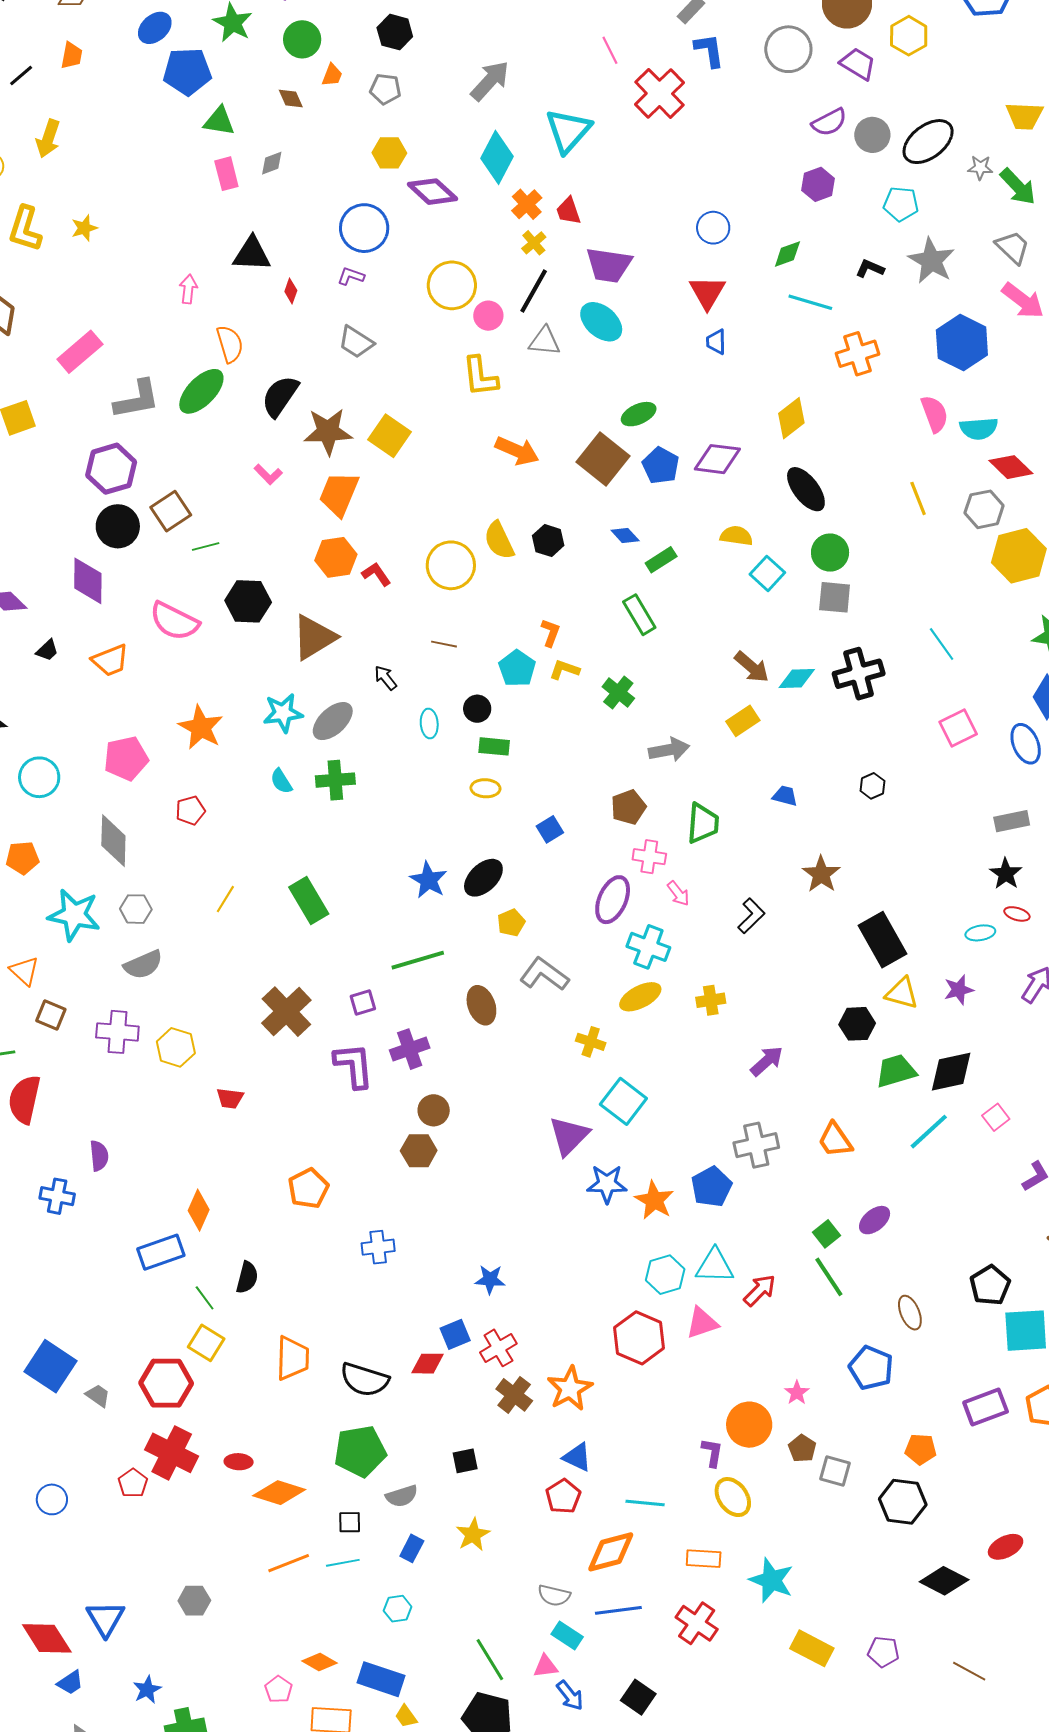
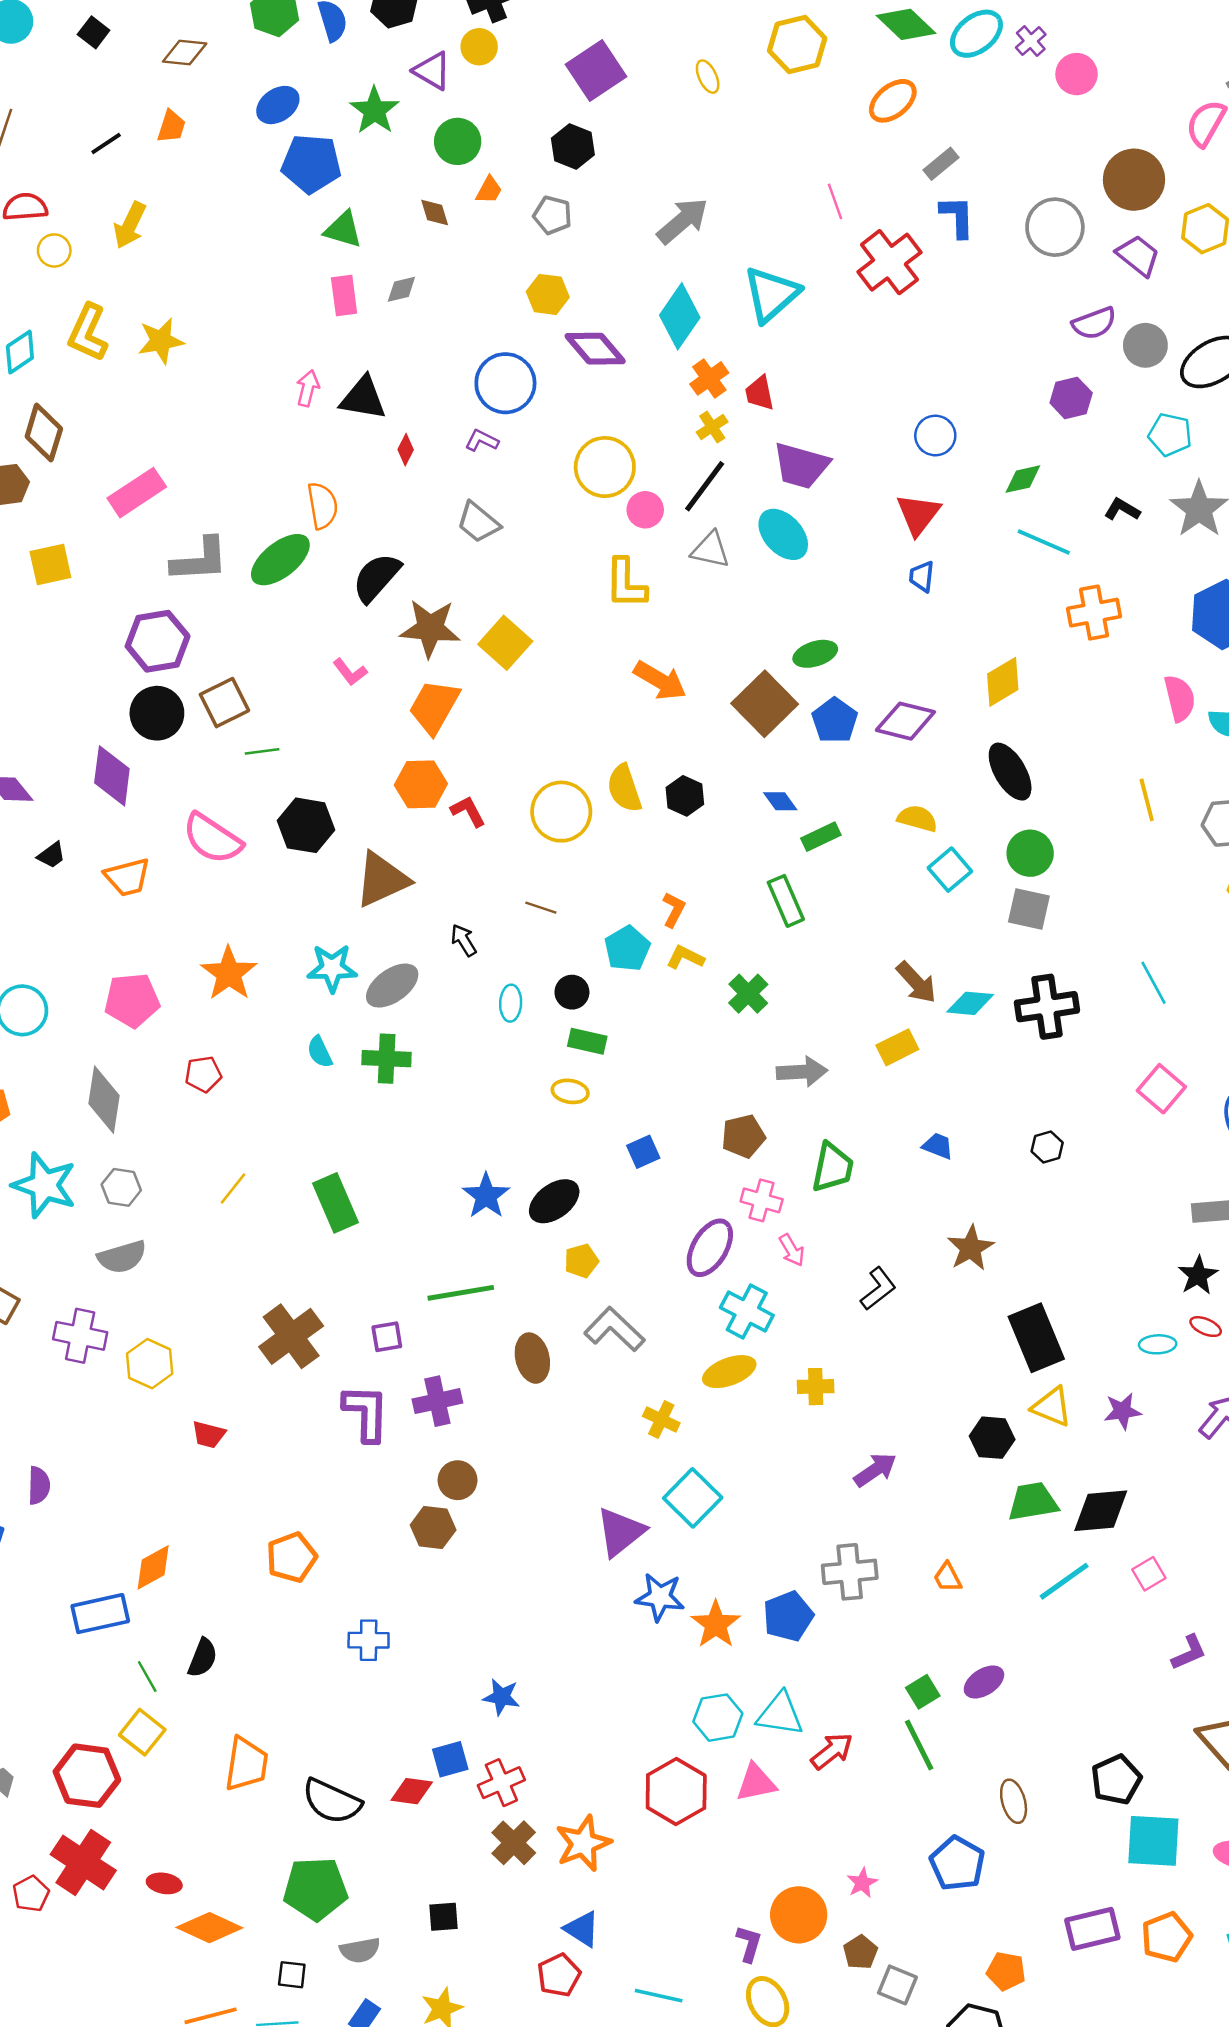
yellow star: (84, 228) -> (161, 341), size x1.4
pink arrow: (188, 289) -> (308, 388), moved
pink square: (958, 728) -> (1161, 1089), turned -30
orange trapezoid: (835, 1140) -> (948, 1577), size x0.7
orange diamond: (199, 1210) -> (153, 1567), turned 30

